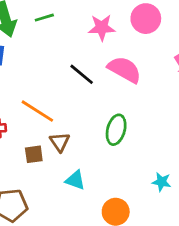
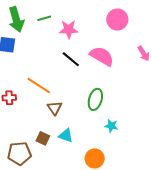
pink star: (102, 27) -> (69, 29), moved
brown square: (34, 154) -> (43, 138), moved, turned 32
cyan star: (162, 182) -> (111, 126), moved

